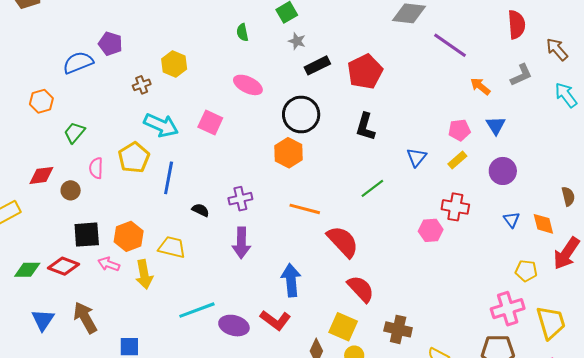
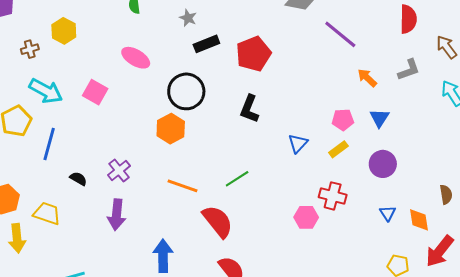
green line: (372, 188) -> (237, 179), moved
purple cross: (240, 199) -> (119, 170), turned -30

